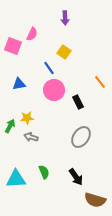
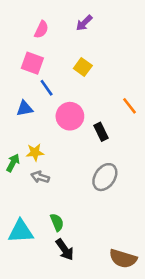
purple arrow: (65, 18) -> (84, 23), turned 48
pink semicircle: (32, 34) -> (41, 29), moved
pink square: (13, 46) -> (32, 63), moved
blue line: (49, 68) -> (47, 88), moved
black arrow: (76, 177) -> (65, 250), moved

